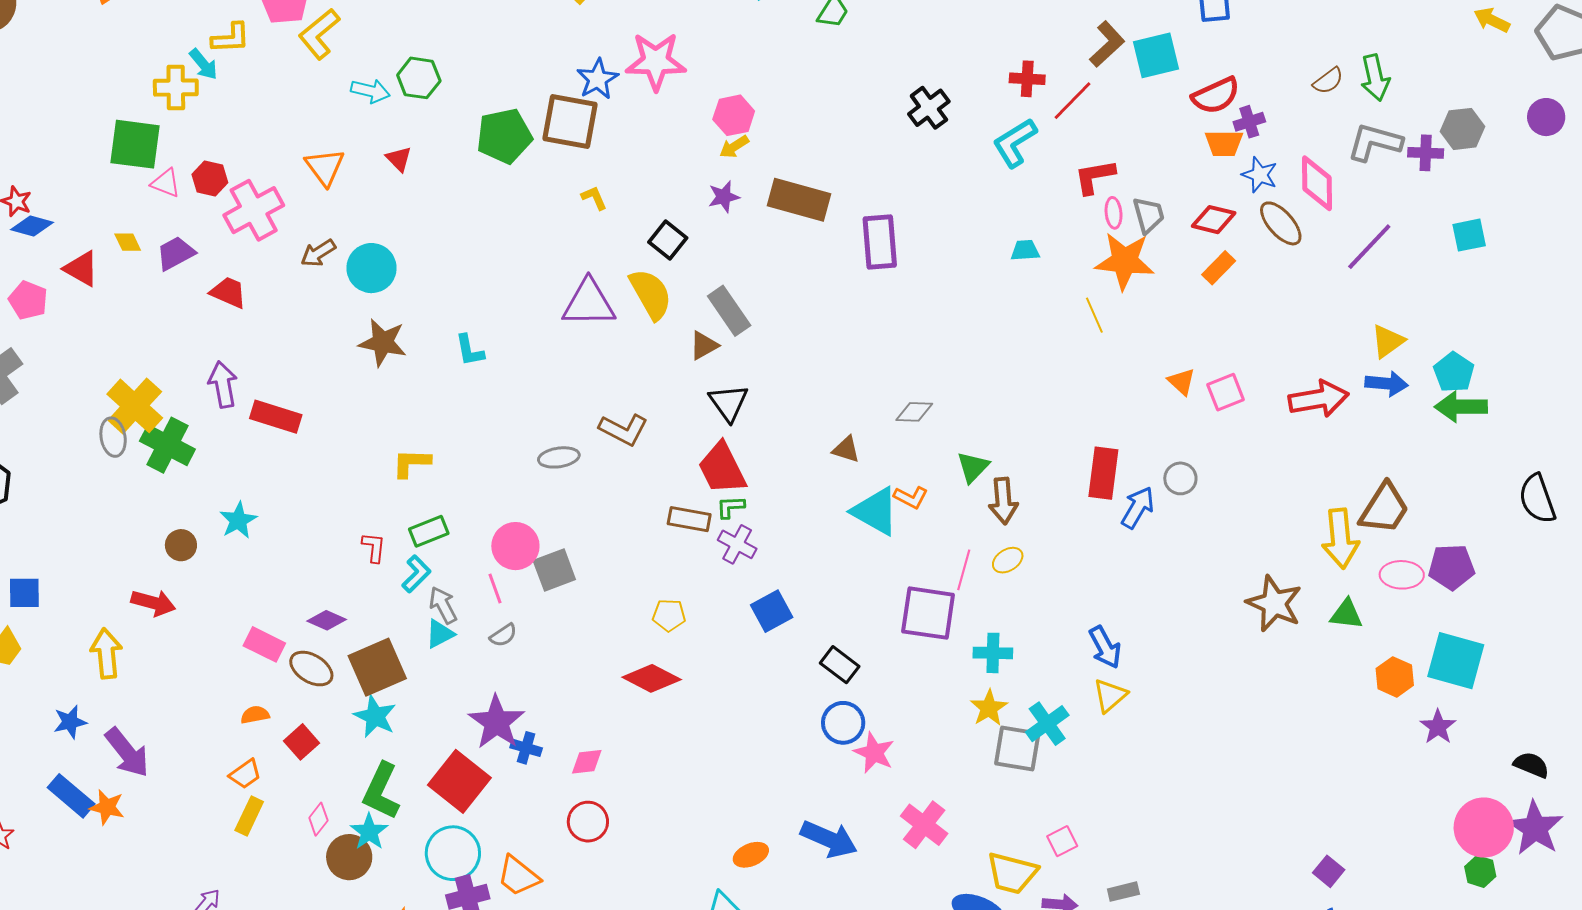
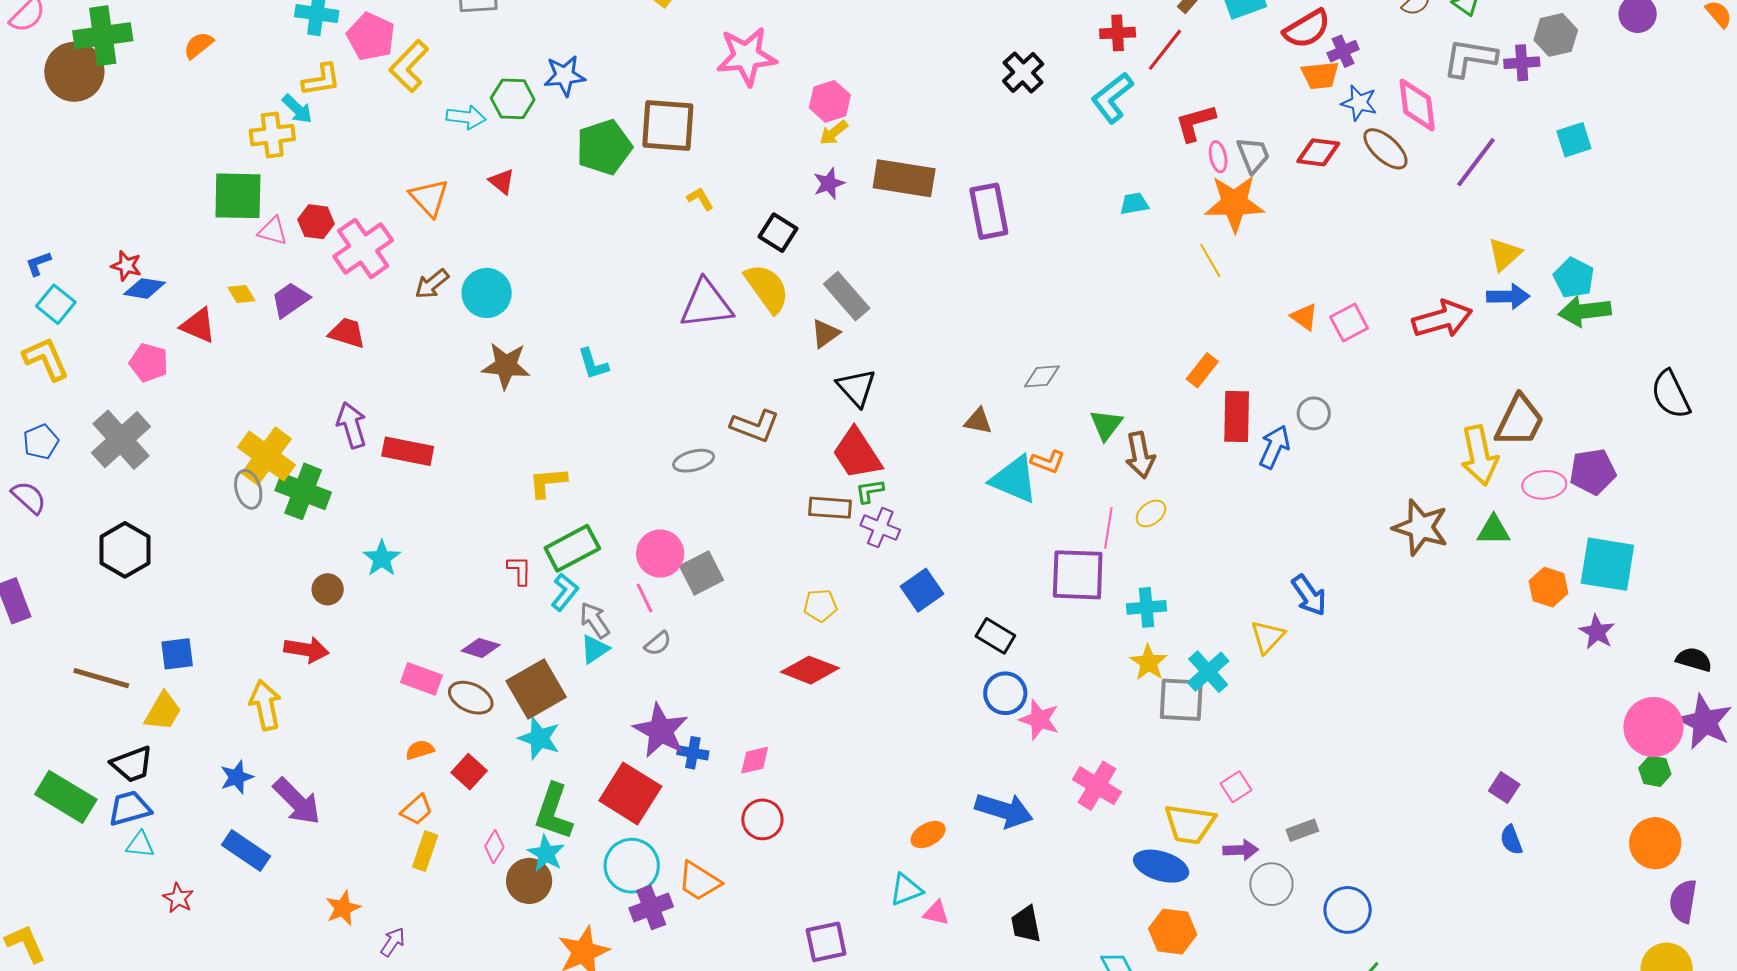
blue star: (598, 79) -> (565, 76), moved, turned 30
orange rectangle: (1219, 268) -> (1202, 370), moved
green rectangle: (429, 531) -> (572, 548), size x1.4
blue arrow: (1105, 647) -> (1309, 595), moved
orange star: (107, 807) -> (343, 908), moved, turned -30

